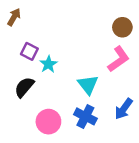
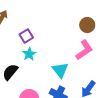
purple square: (29, 51) -> (26, 36), moved, turned 32

